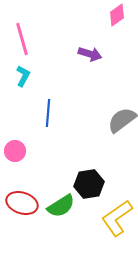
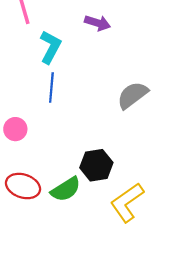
cyan L-shape: (23, 76) -> (50, 47), moved, size x1.4

